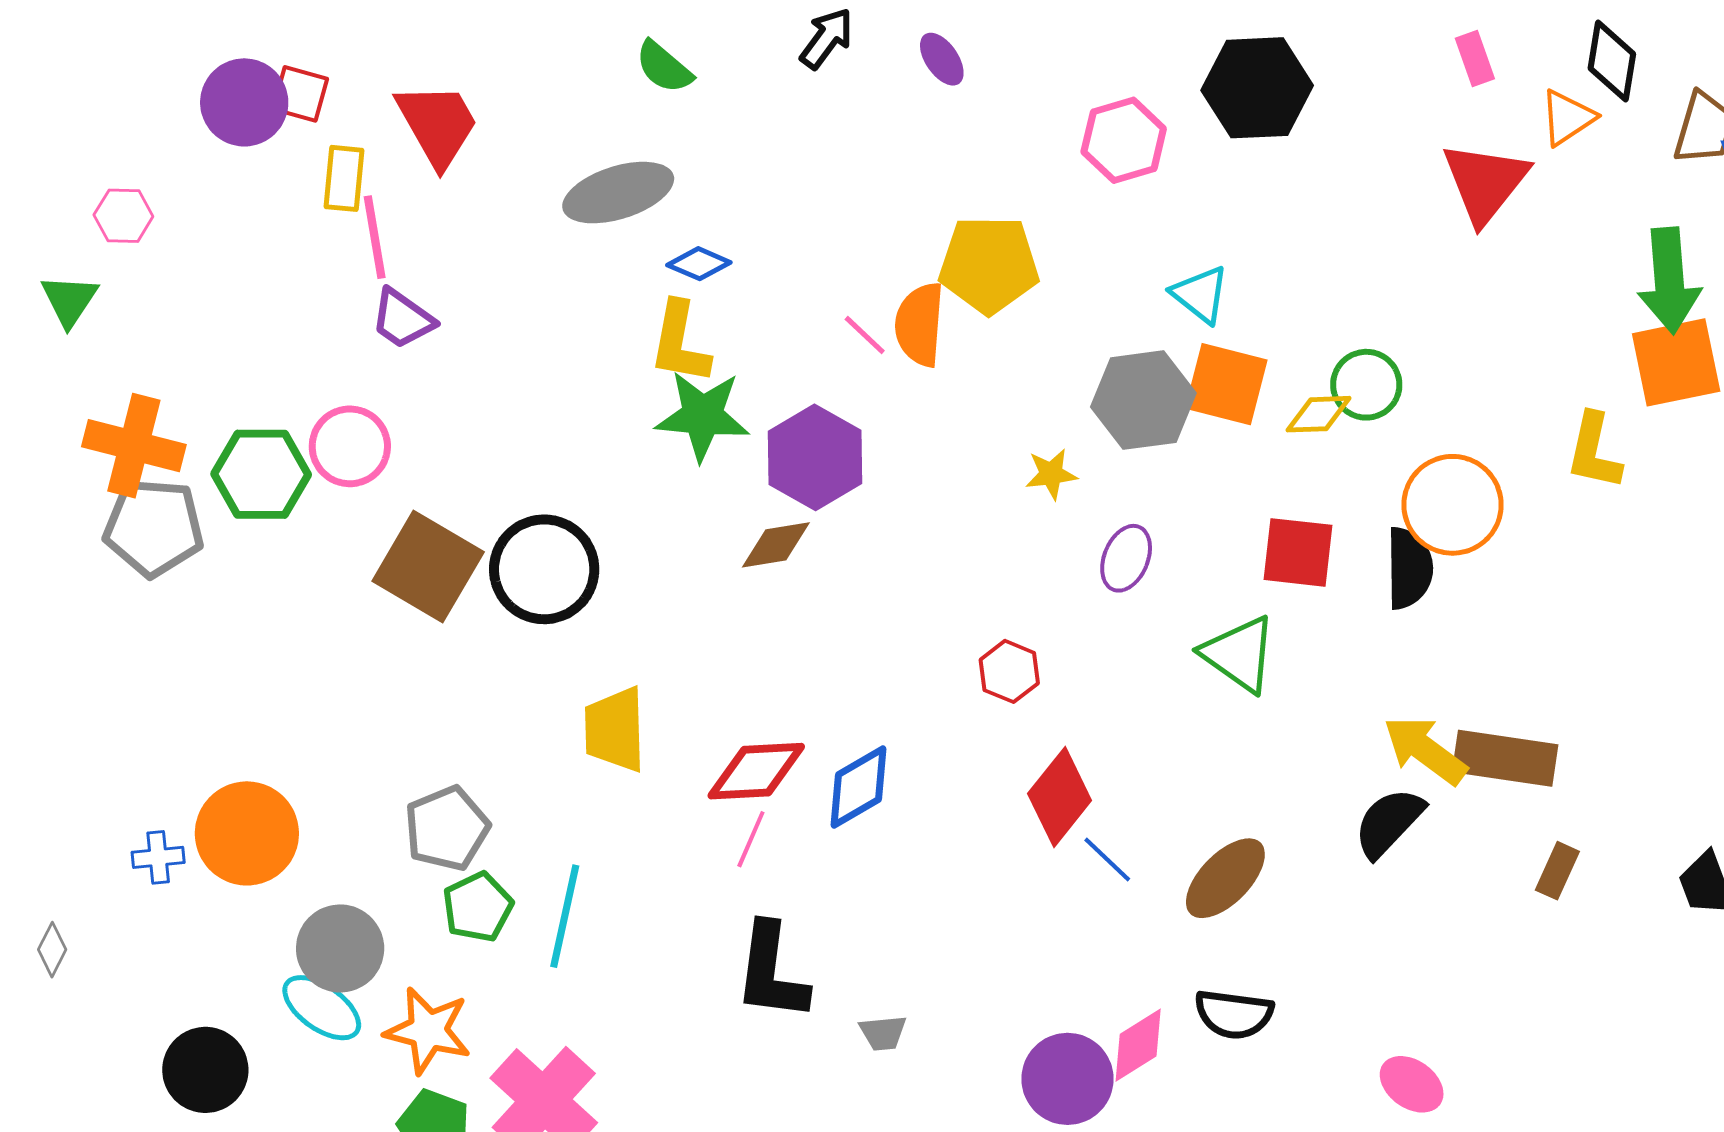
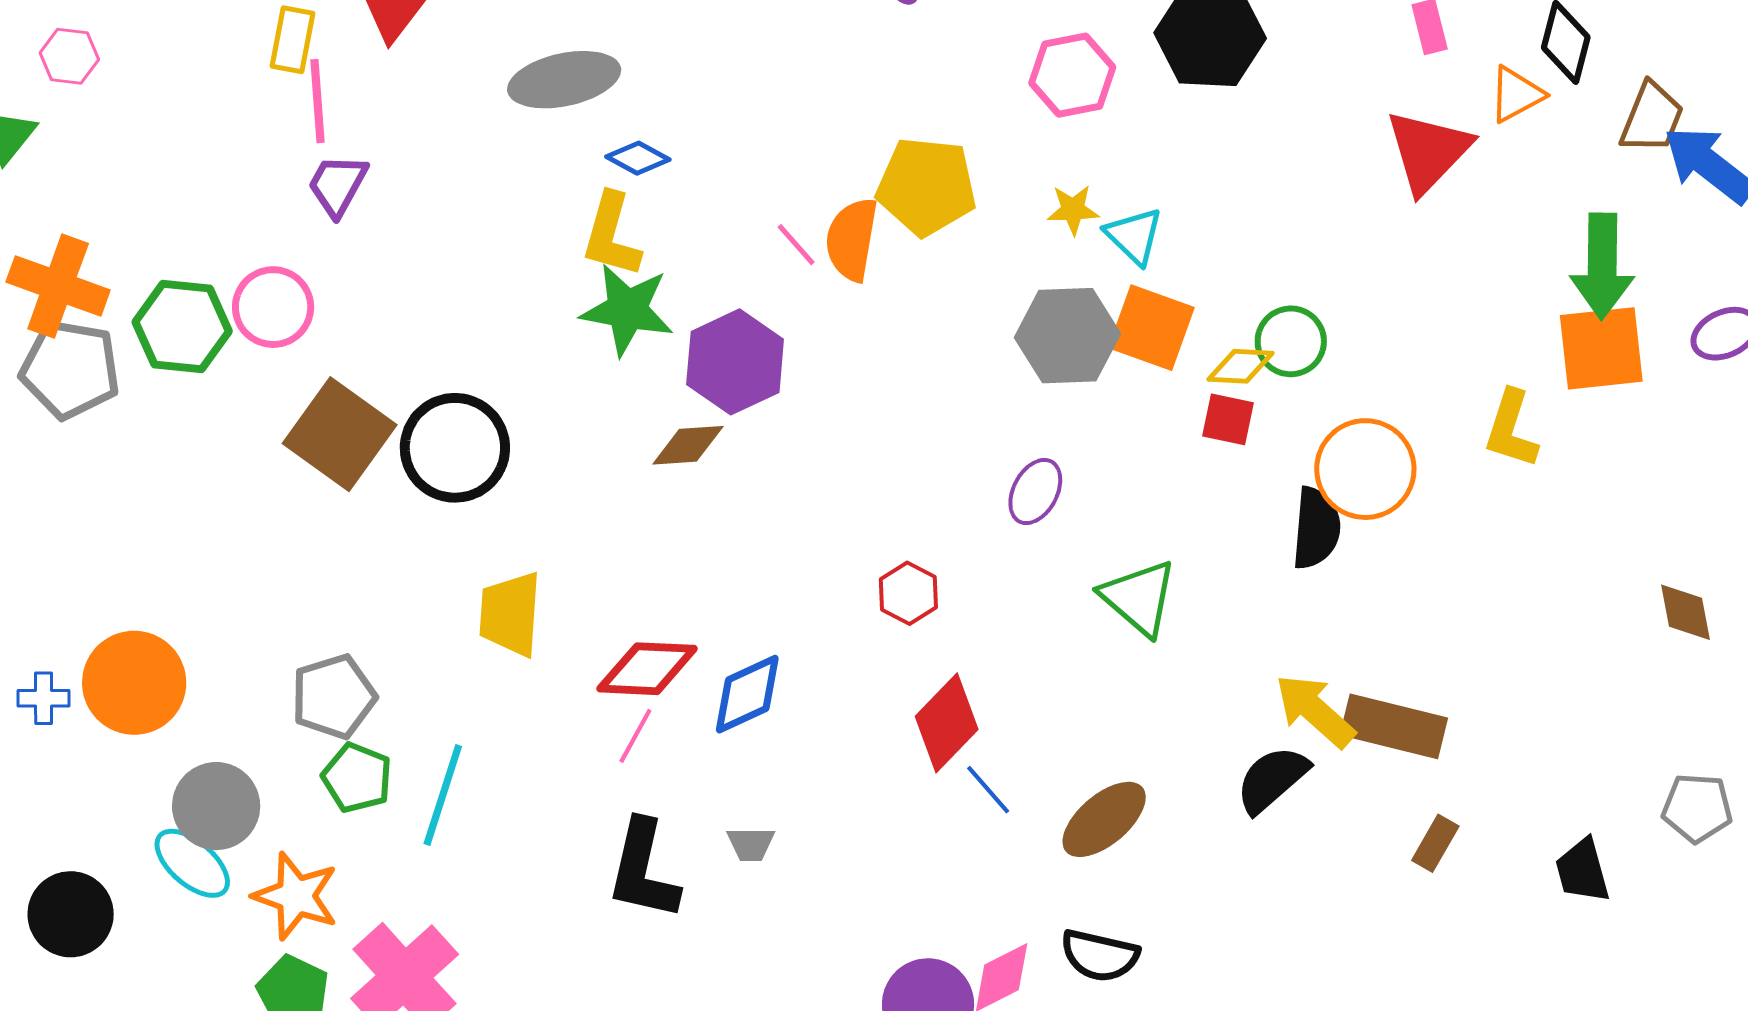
purple trapezoid: (403, 319) -> (338, 185), turned 78
yellow star: (1051, 474) -> (1073, 210), moved
red square: (1298, 552) -> (1228, 419), moved, size x0.7
green pentagon: (478, 907) -> (357, 778), turned -30
gray trapezoid: (883, 1033) -> (751, 844), moved

